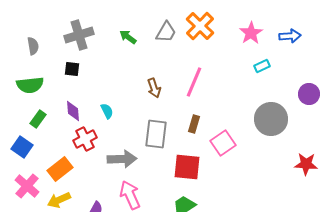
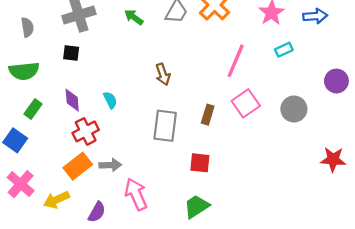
pink line: (194, 82) -> (236, 61), moved
gray circle: (271, 119) -> (294, 109), size x0.7
pink square: (223, 143) -> (246, 103), moved
gray arrow: (122, 159) -> (110, 165), moved, size x0.7
red square: (187, 167) -> (200, 163), size x0.7
orange rectangle: (60, 169) -> (78, 166), moved

